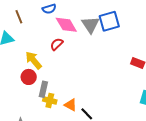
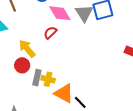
yellow cross: (50, 100) -> (48, 79), moved
orange triangle: (71, 105) -> (64, 93), size x1.5

